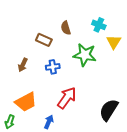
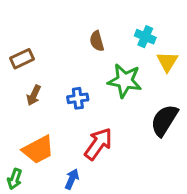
brown rectangle: (44, 40) -> (22, 59), moved, turned -49
black semicircle: (109, 110) -> (164, 120), moved

